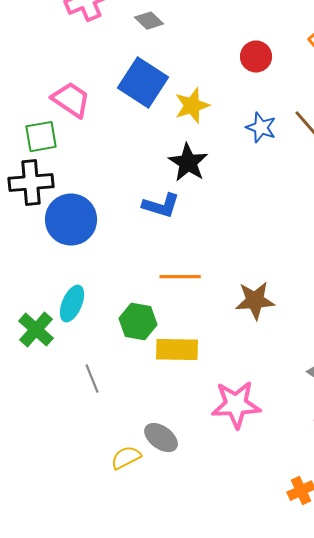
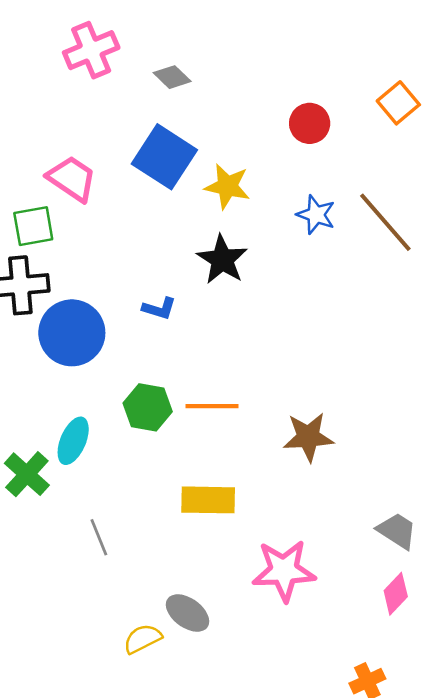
yellow star: (192, 106) -> (227, 186), turned 30
blue L-shape: (161, 206) -> (159, 308), moved, size x0.7
green hexagon: (138, 322) -> (148, 407), moved

